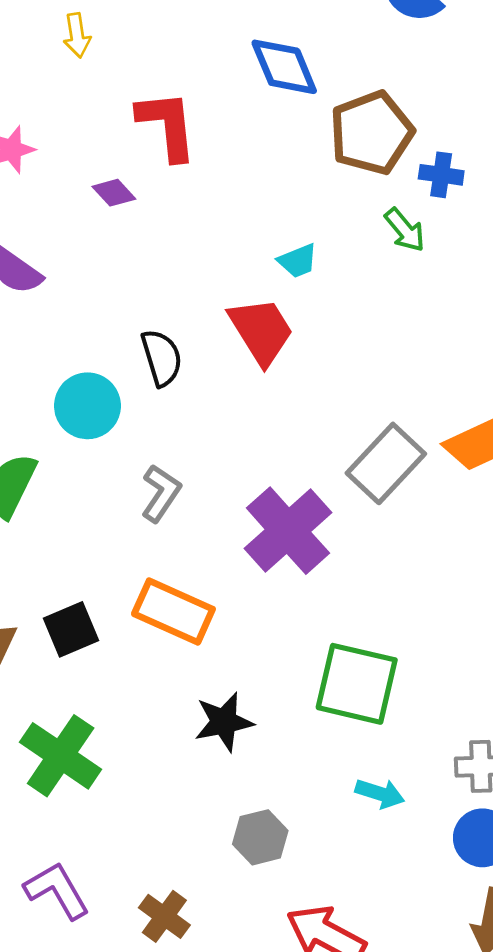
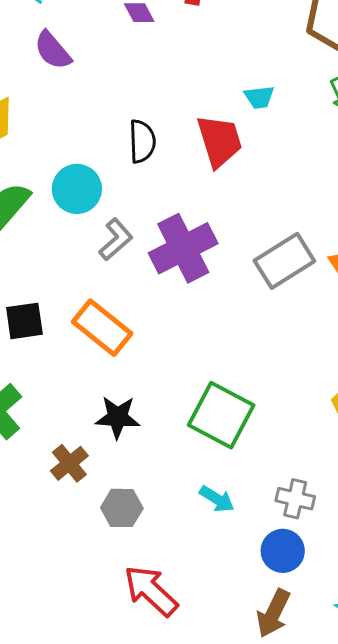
cyan circle: (87, 406) -> (77, 189), moved
purple cross: (288, 531) -> (183, 248), moved
brown cross: (164, 916) -> (69, 463), moved

